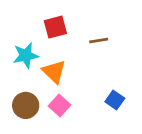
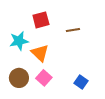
blue square: (115, 100) -> (81, 82), moved

